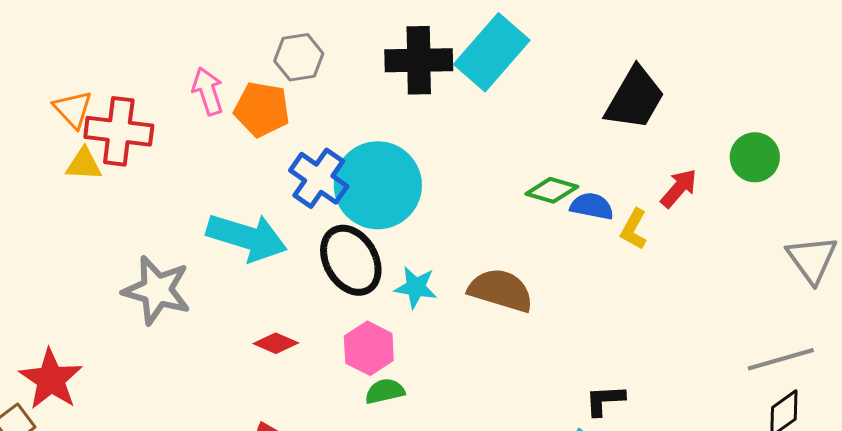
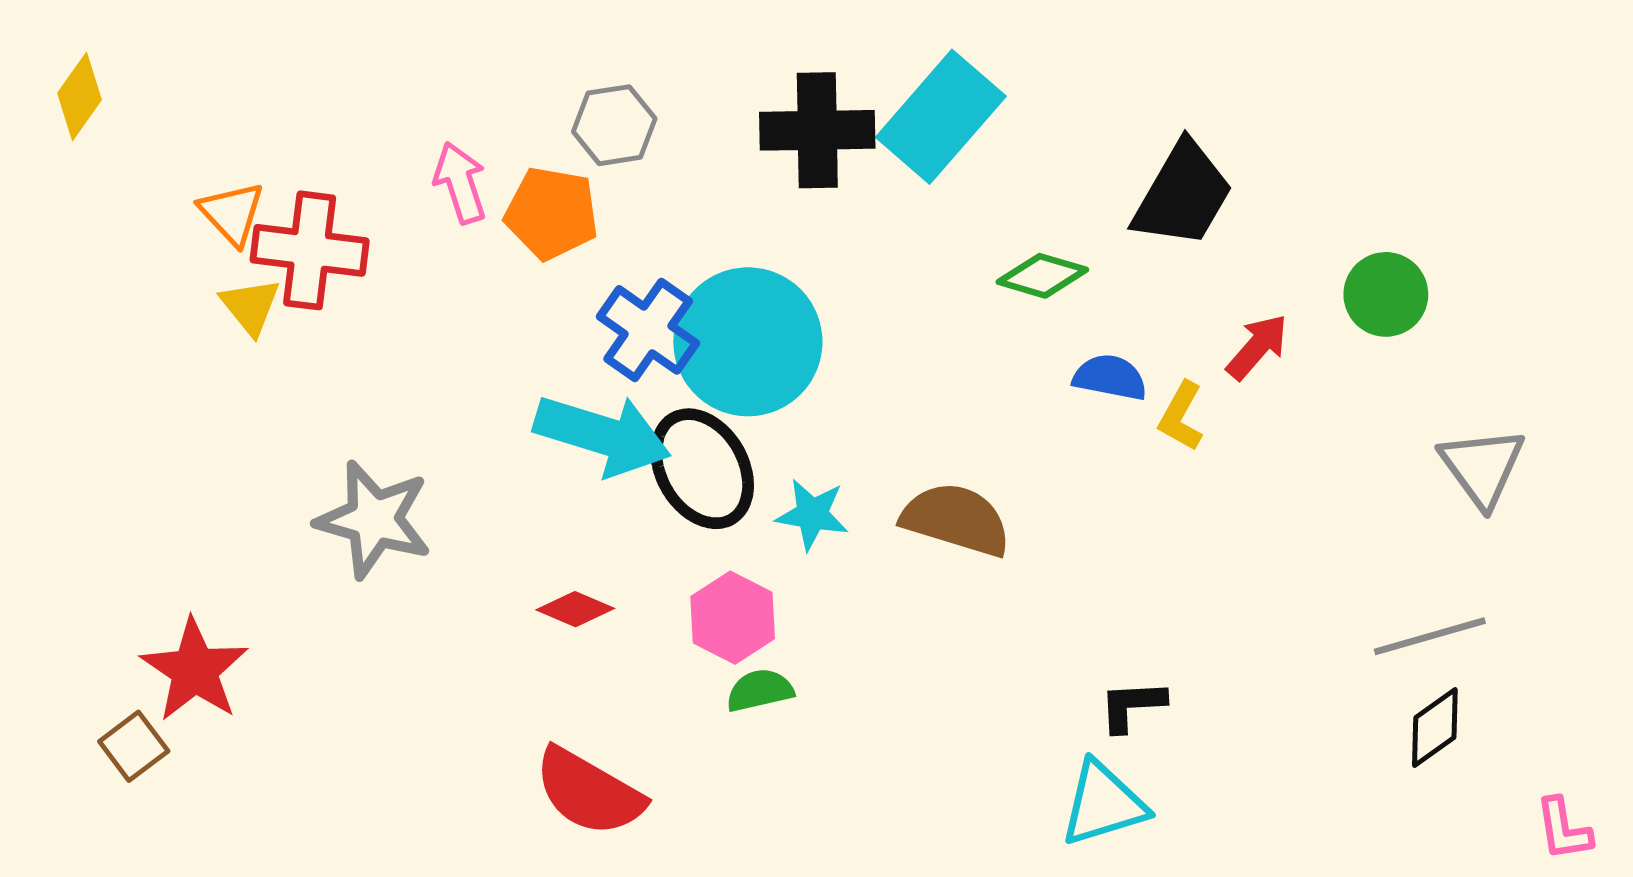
yellow triangle: (84, 164) -> (250, 306), turned 48
green diamond: (552, 190) -> (1042, 276), moved
cyan arrow: (247, 237) -> (602, 435), moved

